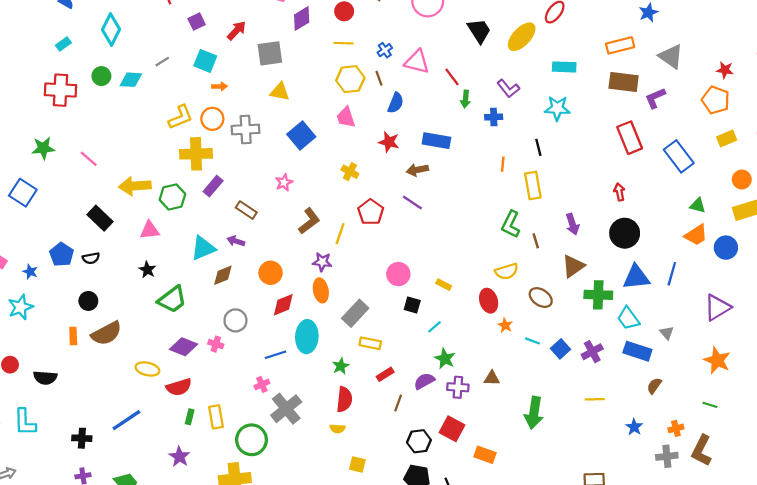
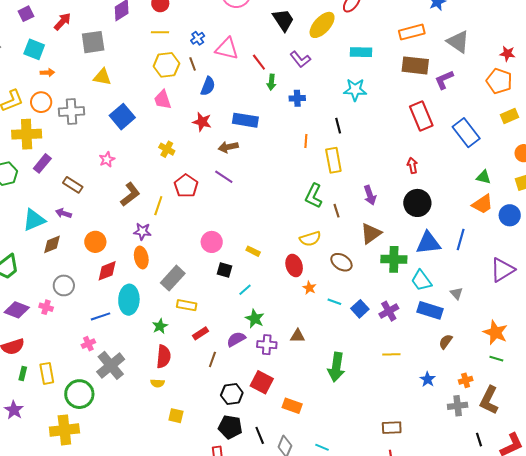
purple L-shape: (508, 88) -> (300, 59), moved
orange star: (717, 360) -> (495, 333), moved

